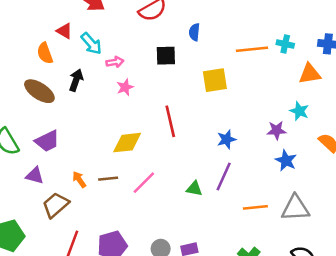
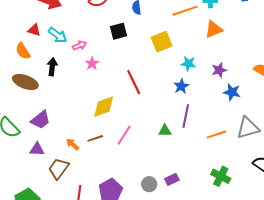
orange triangle: (310, 74) -> (214, 29), moved
cyan star: (299, 111) -> (188, 64), moved

